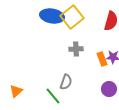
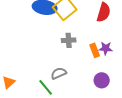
gray semicircle: (66, 82) -> (59, 73), turned -133

